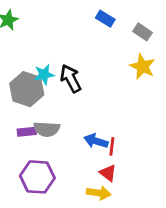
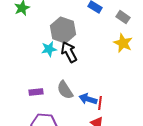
gray hexagon: (27, 89) -> (63, 30), moved
gray semicircle: (47, 129) -> (65, 90), moved, turned 54

